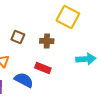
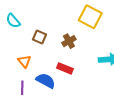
brown cross: (47, 41) -> (69, 41), turned -32

